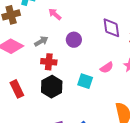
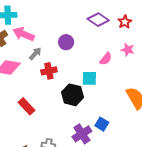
pink arrow: (55, 14) -> (24, 34), moved, size x1.5
purple diamond: (111, 28) -> (98, 20), turned -30
black hexagon: (52, 87) -> (72, 95), moved

